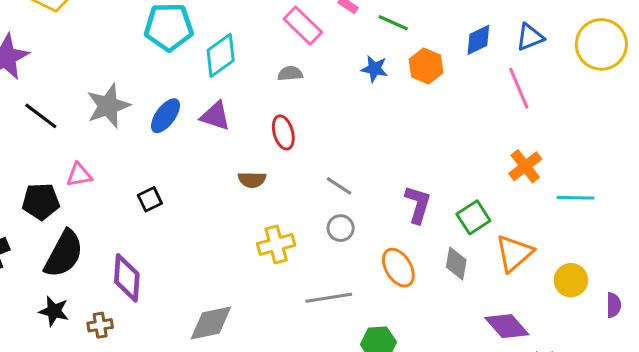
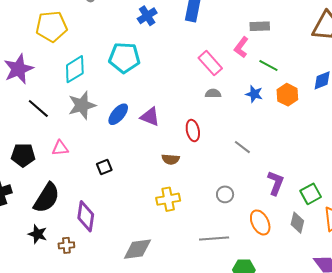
cyan diamond: (221, 55) -> (75, 69), moved
gray semicircle: (290, 73) -> (213, 94), moved
gray line: (339, 186) -> (242, 147), moved
black pentagon: (41, 202) -> (23, 155), moved
yellow cross: (276, 244) -> (168, 199), moved

